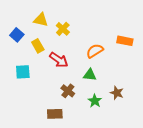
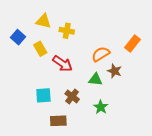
yellow cross: (63, 29) -> (67, 31), turned -32
orange rectangle: (125, 41) -> (132, 43), turned -63
cyan square: (23, 72) -> (43, 95), moved
brown star: (117, 93) -> (114, 71), moved

